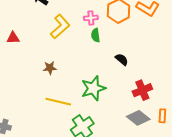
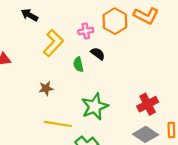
green semicircle: (96, 35) -> (78, 65), moved
black semicircle: (122, 59) -> (98, 54), moved

